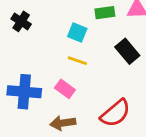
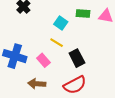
black rectangle: (127, 51) -> (77, 58), moved

